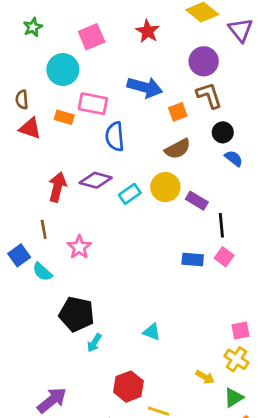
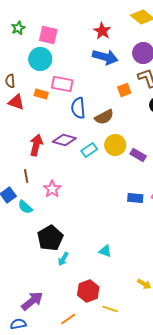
pink square: (92, 37) -> (48, 35), moved, turned 36
blue arrow: (145, 87) -> (105, 57), moved
brown semicircle: (178, 149) -> (104, 117), moved
black pentagon: (77, 314) -> (50, 238), turned 30

